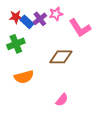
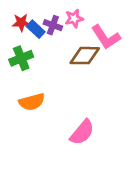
purple cross: (40, 19) -> (53, 25), turned -32
brown diamond: (61, 57) -> (85, 56), moved
pink semicircle: (62, 100) -> (82, 132), size x1.5

